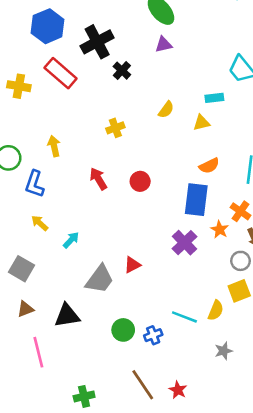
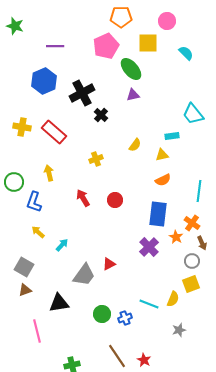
red rectangle: (61, 73) -> (54, 132), moved
orange semicircle: (209, 166) -> (163, 180), moved
brown triangle: (25, 309) -> (25, 290), moved

